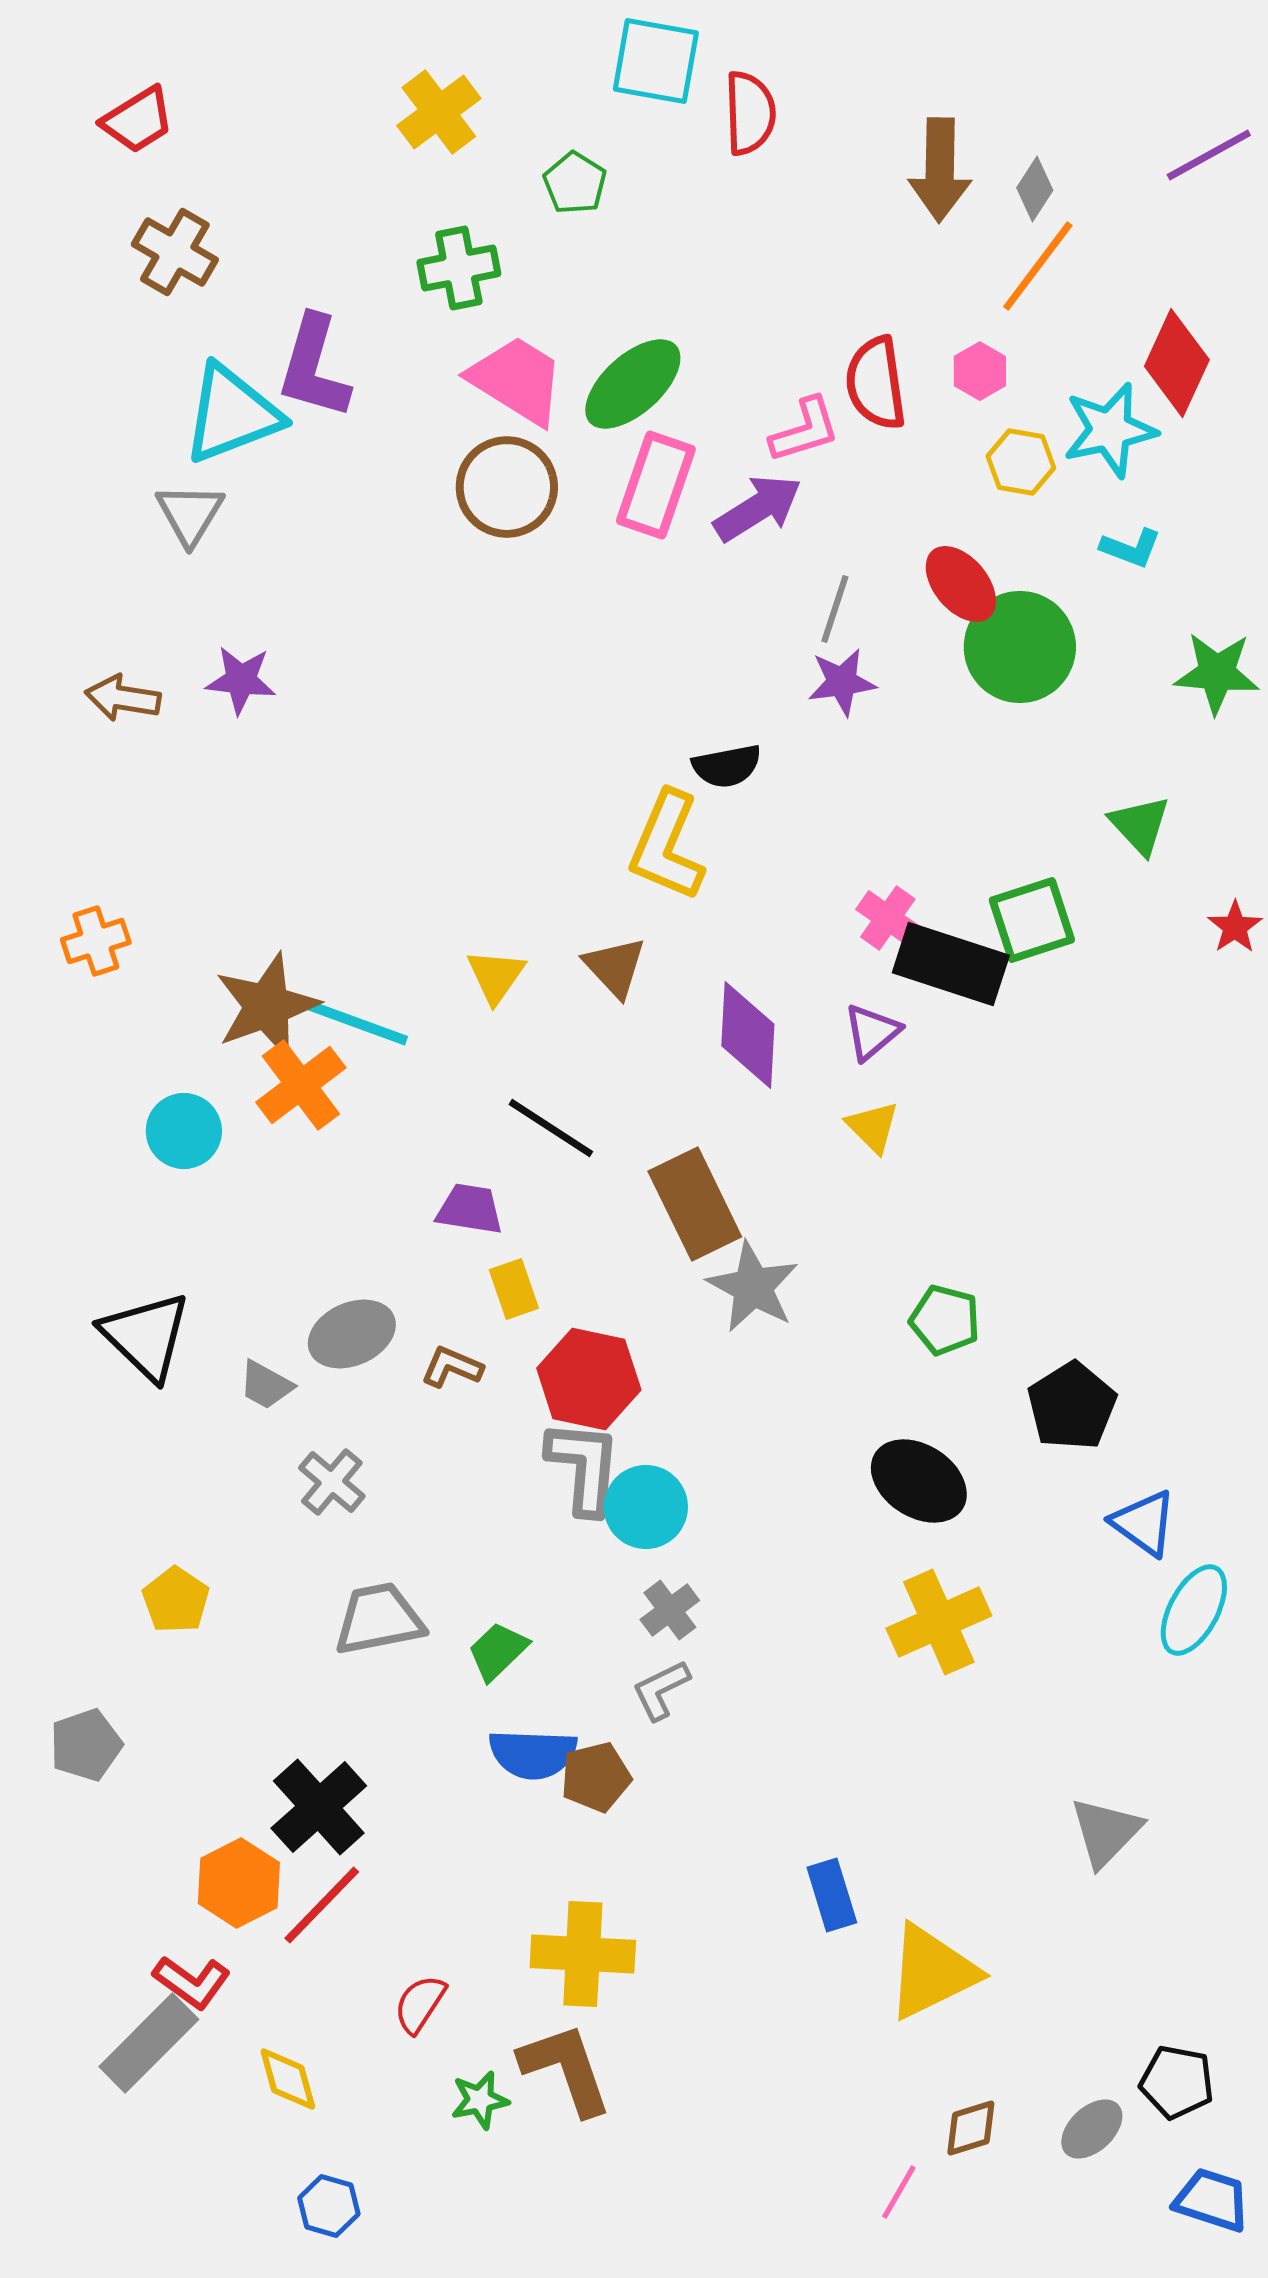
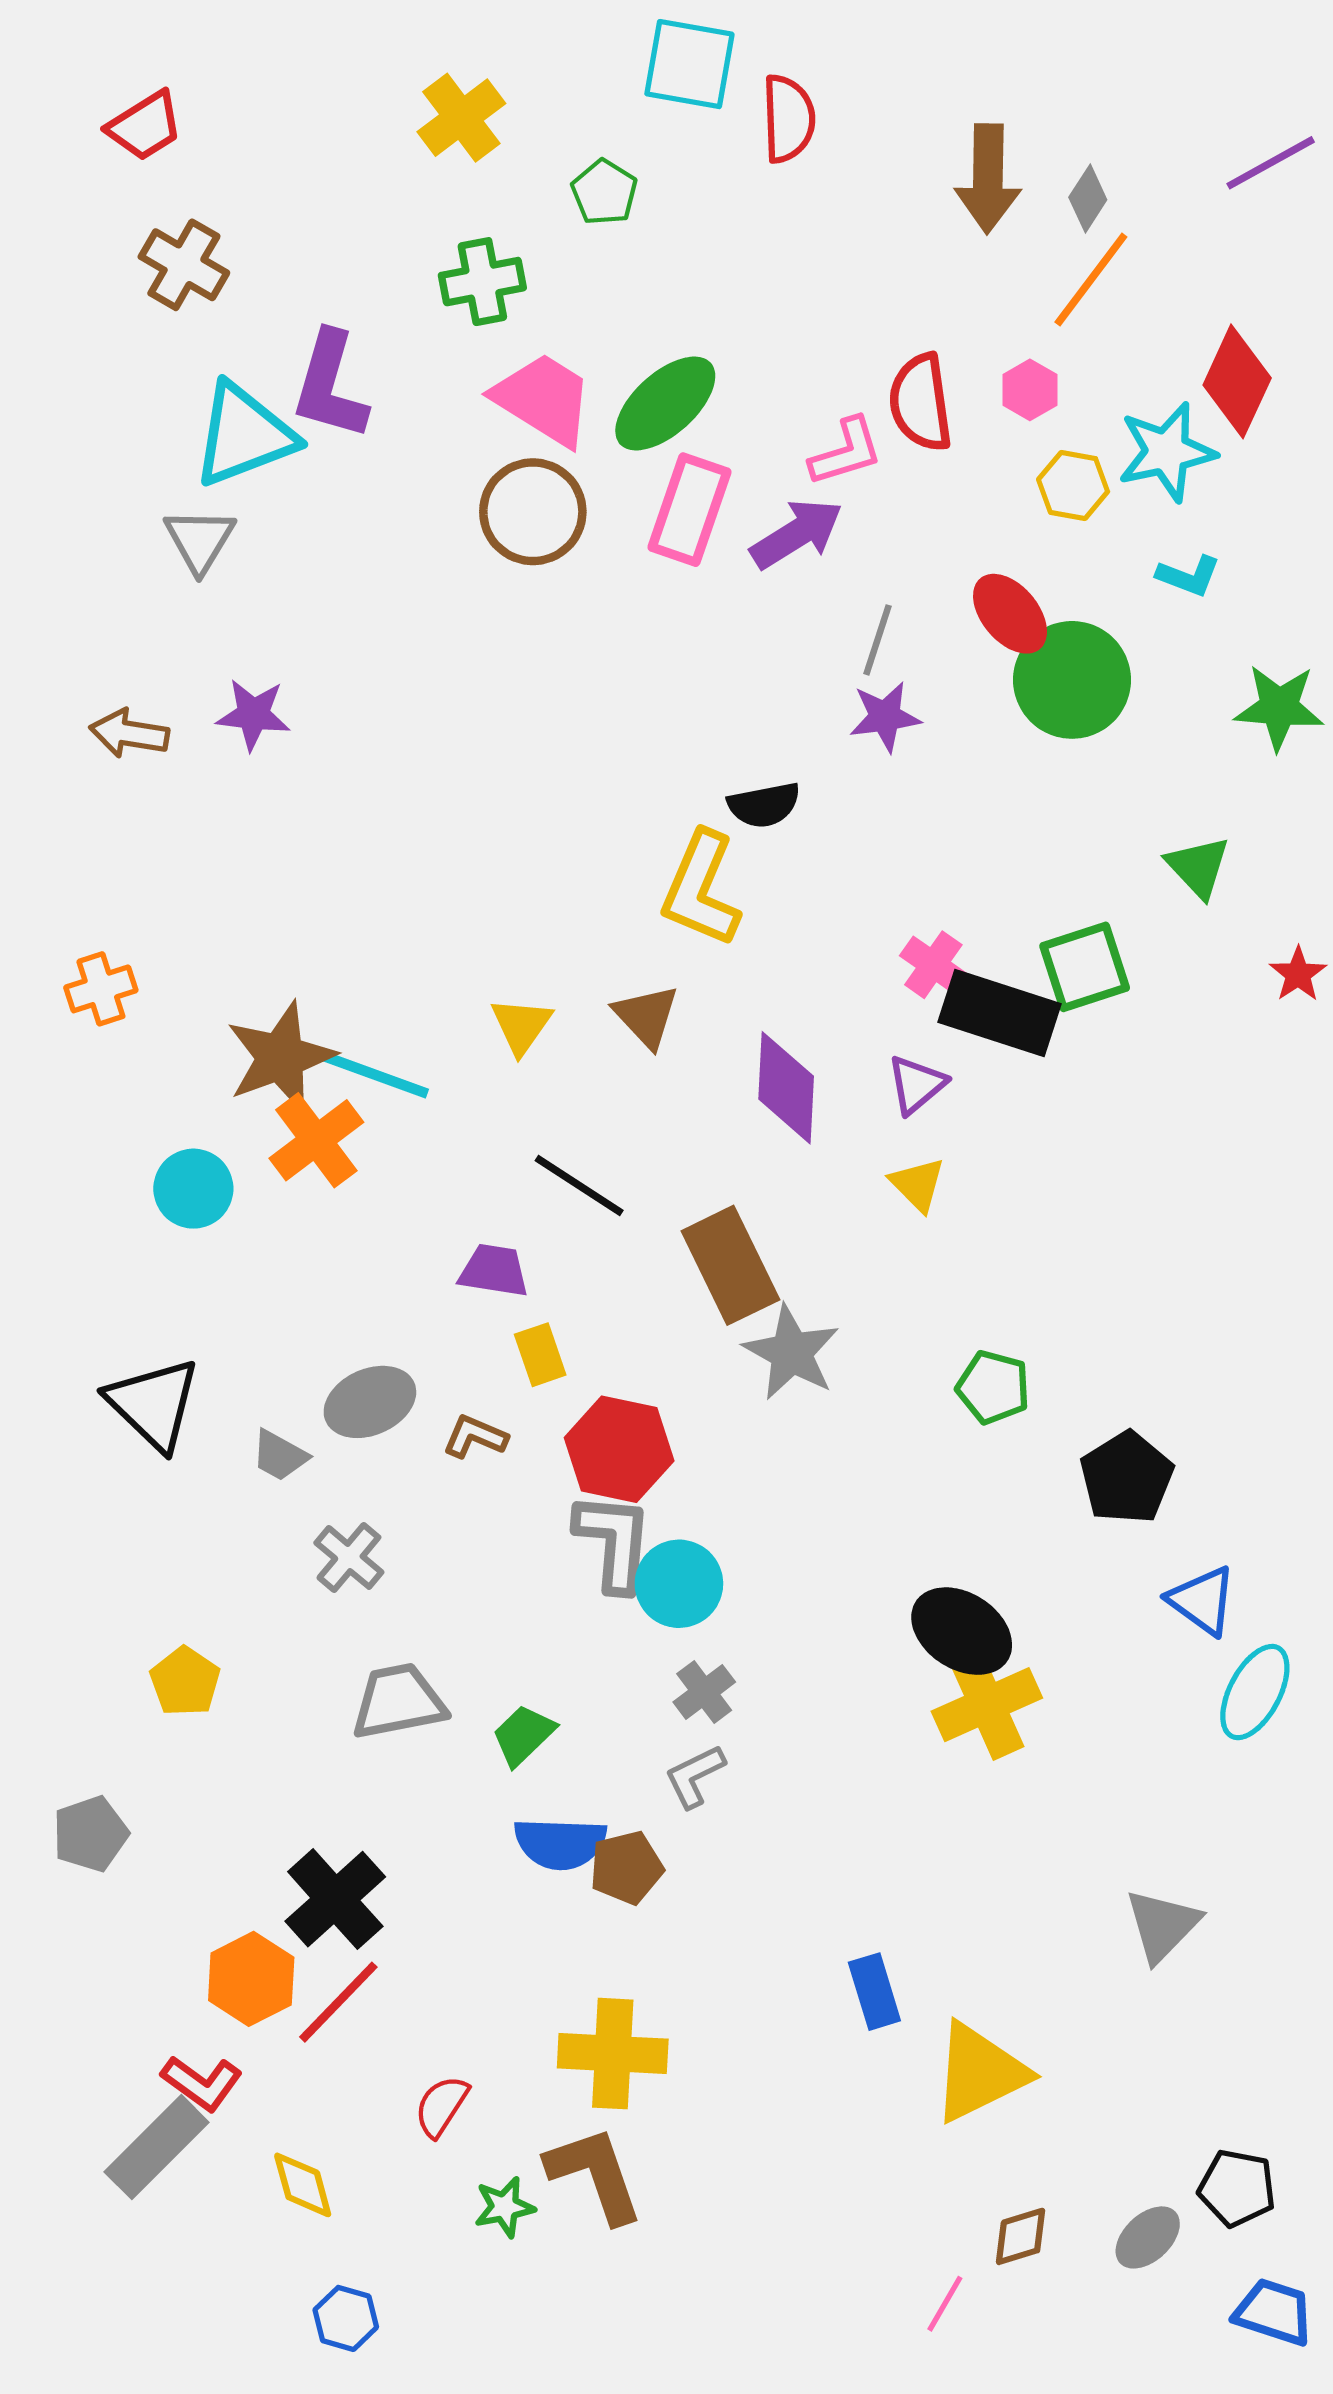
black ellipse: (919, 1481) -> (962, 1631), moved

